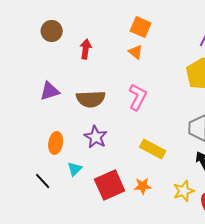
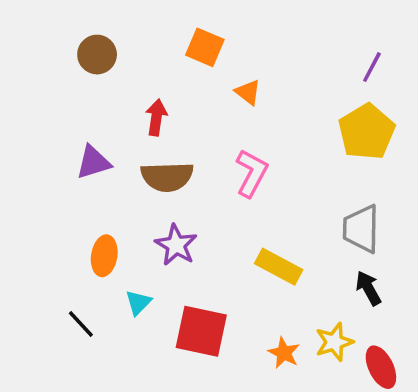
orange square: (141, 27) -> (205, 47), moved
red arrow: (86, 49) -> (156, 117), moved
red square: (110, 185) -> (201, 331), turned 36
orange star: (143, 186) -> (284, 353), moved, turned 30

